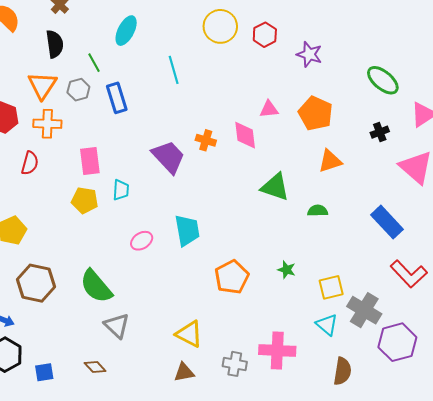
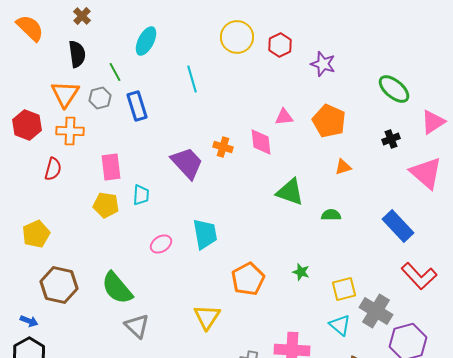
orange triangle: (330, 161) -> (343, 167), size x0.7
yellow triangle: (189, 334) -> (207, 317), moved, turned 36

